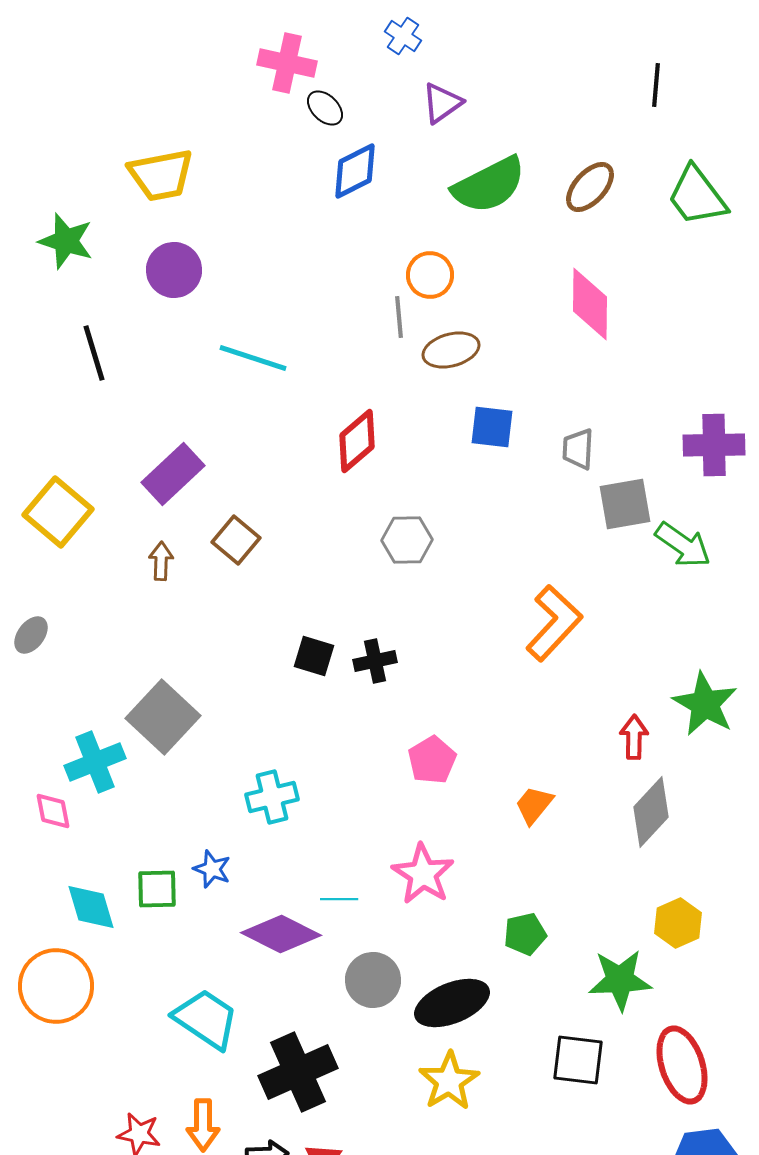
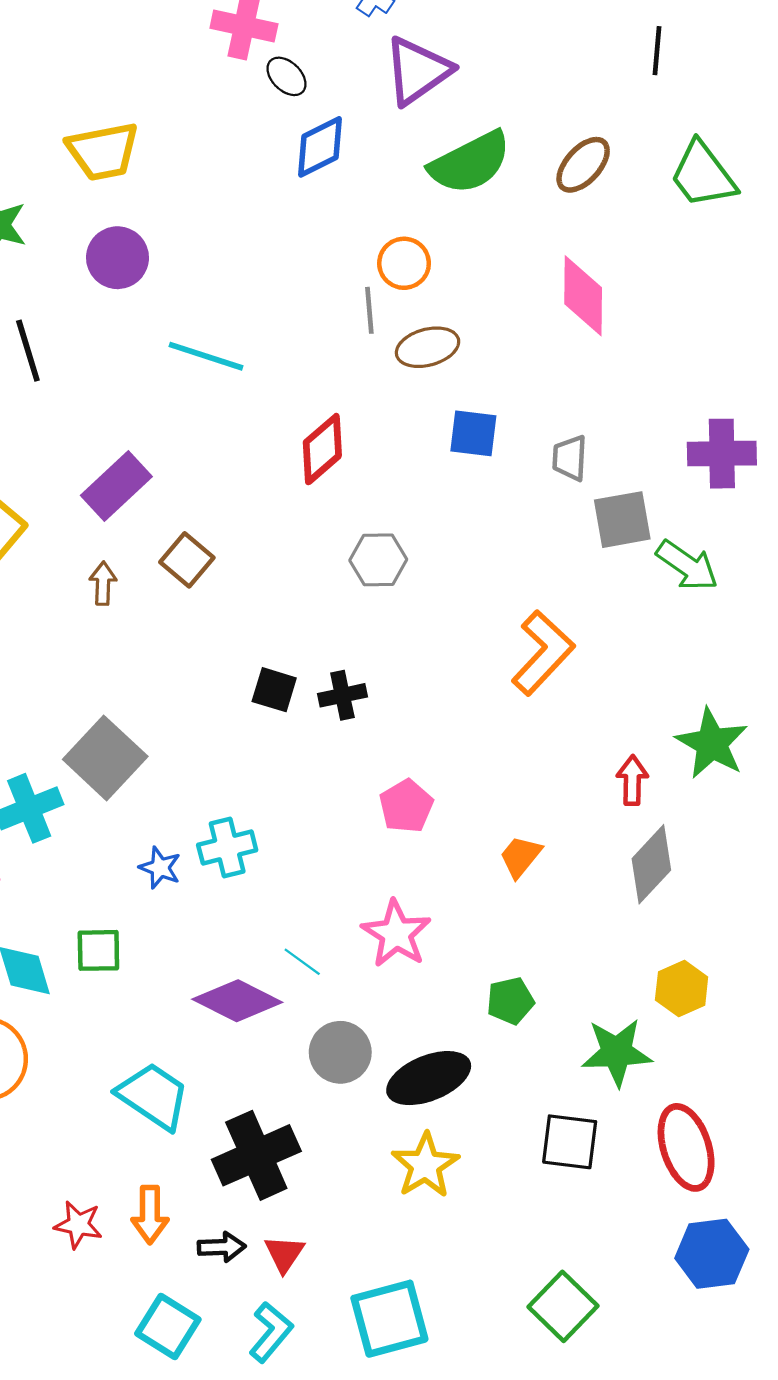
purple triangle: (442, 103) -> (417, 71), size x1.5
blue star: (212, 869) -> (160, 868), moved
cyan line: (339, 899) -> (302, 962), turned 36

